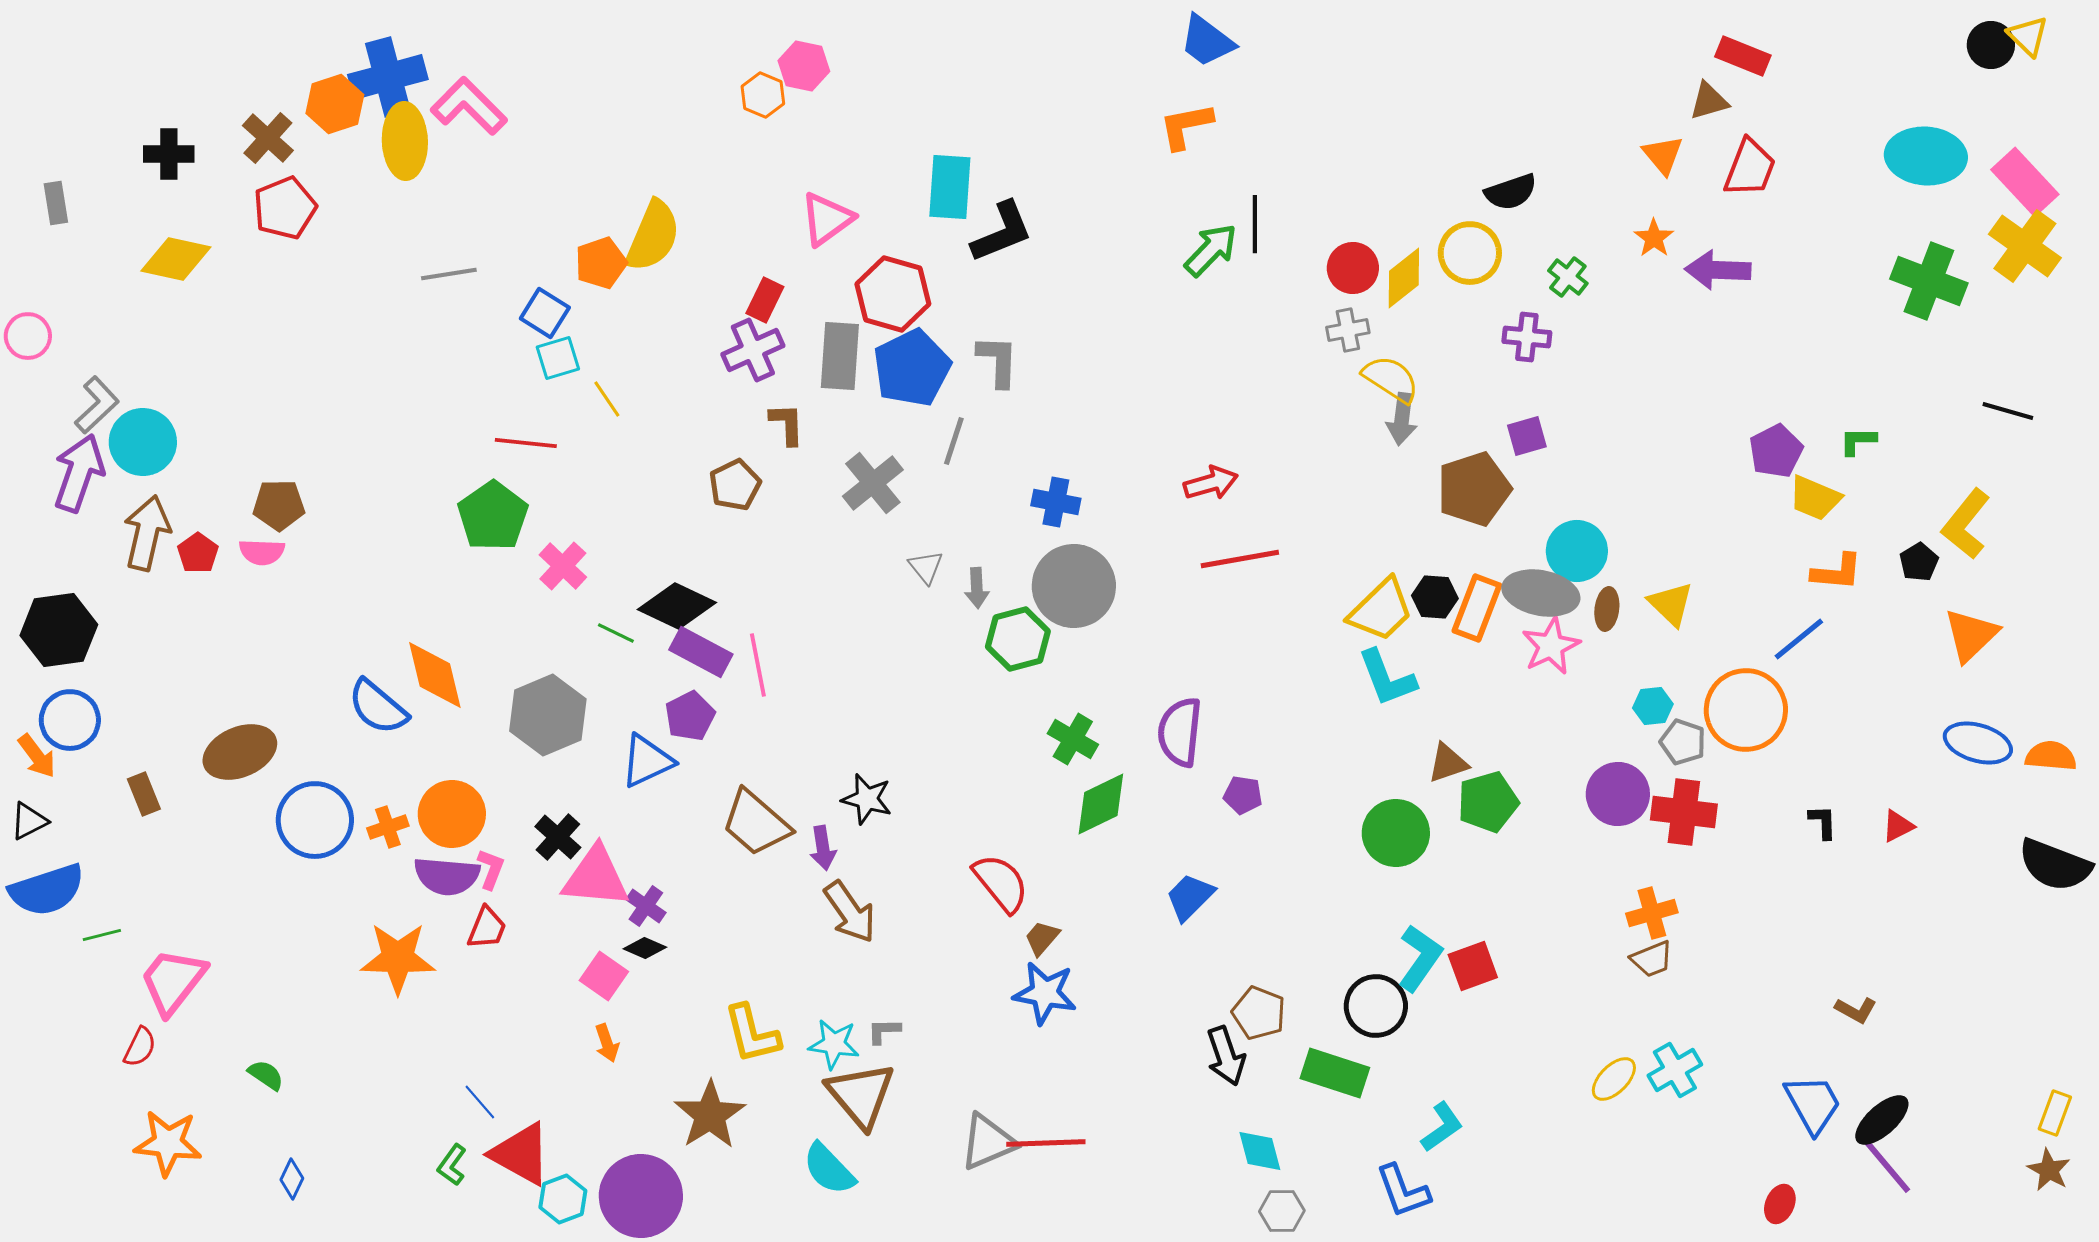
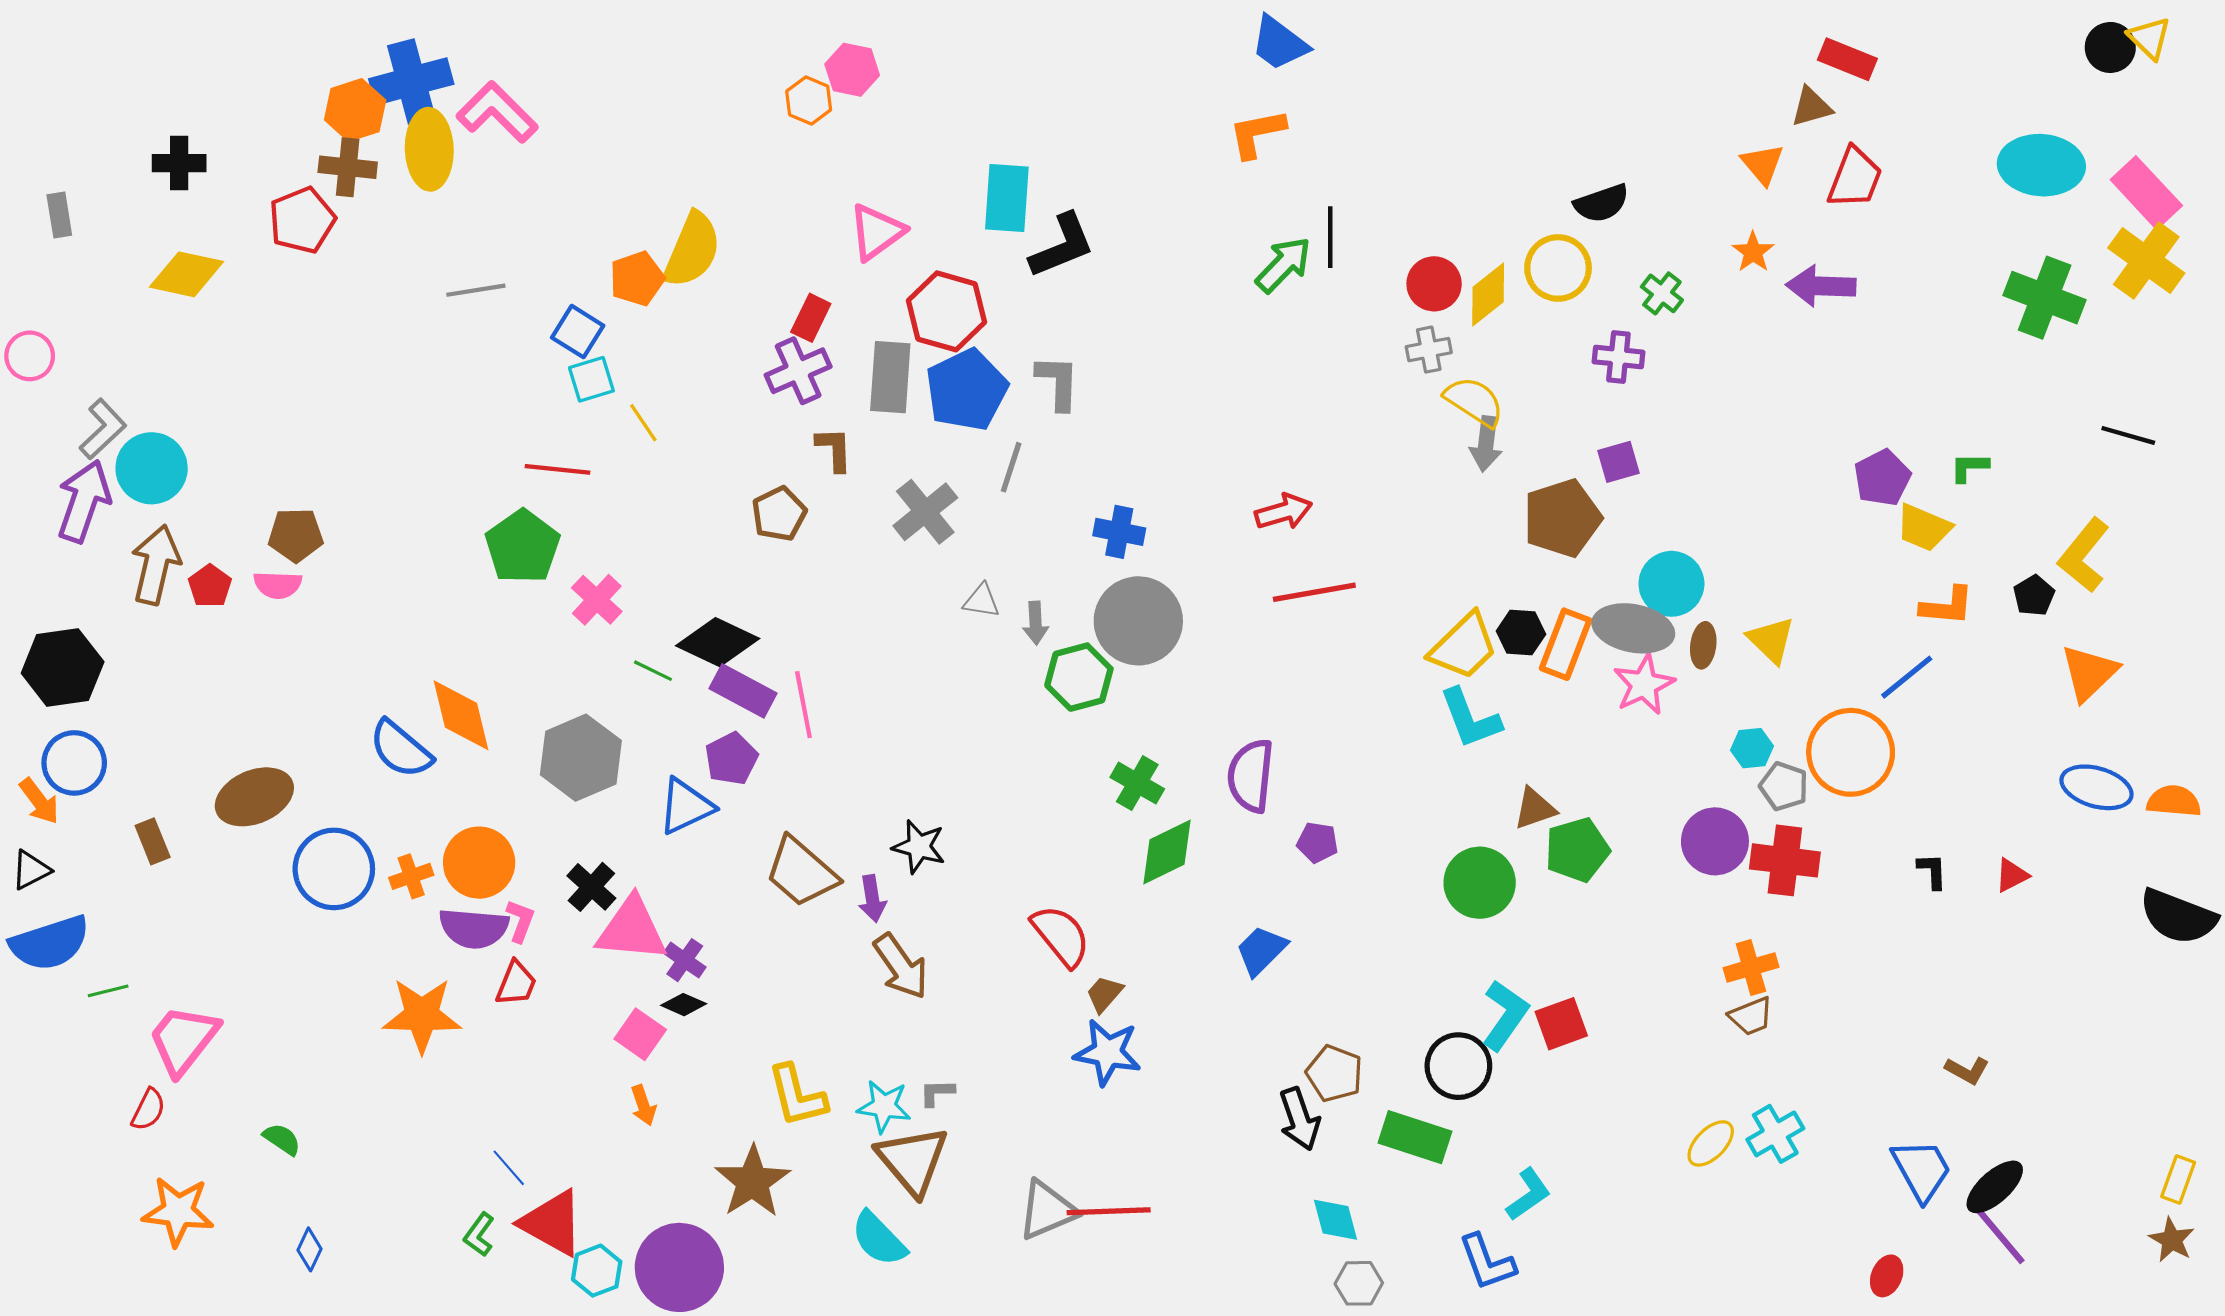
brown cross: (268, 138) -> (348, 167), moved, turned -36
gray triangle: (926, 567) -> (981, 601), turned -42

